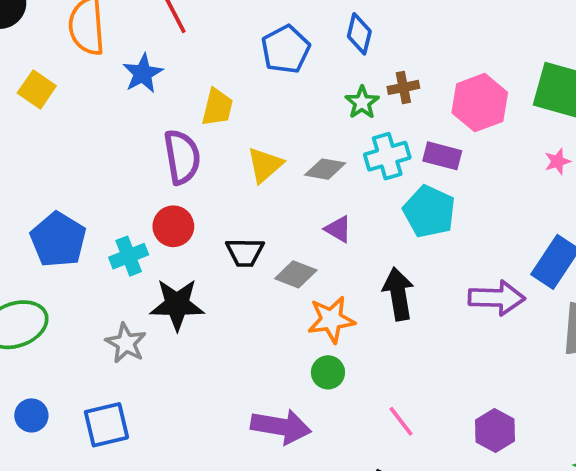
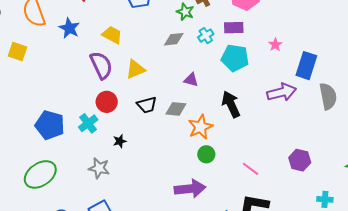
yellow trapezoid: (217, 107) -> (112, 35), turned -60
cyan cross: (387, 156) -> (206, 36), size x0.7
pink star: (557, 161) -> (275, 45), moved
yellow triangle: (265, 165) -> (135, 69), moved, turned 35
gray diamond: (325, 169) -> (174, 39), moved
black star: (177, 304) -> (120, 141), size x0.5

